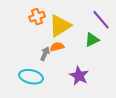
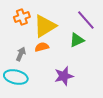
gray arrow: (45, 54) -> (21, 54), moved
purple star: (79, 76) -> (64, 76), turned 30

